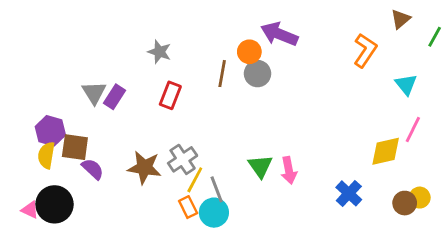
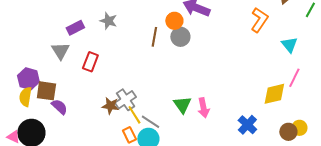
red rectangle: (170, 95) -> (90, 62), moved
purple rectangle: (114, 97) -> (75, 28), moved, turned 30
brown star: (144, 168) -> (110, 106), moved, size x0.7
yellow line: (195, 180) -> (134, 115), turned -60
gray line: (217, 189) -> (150, 122), turned -36

